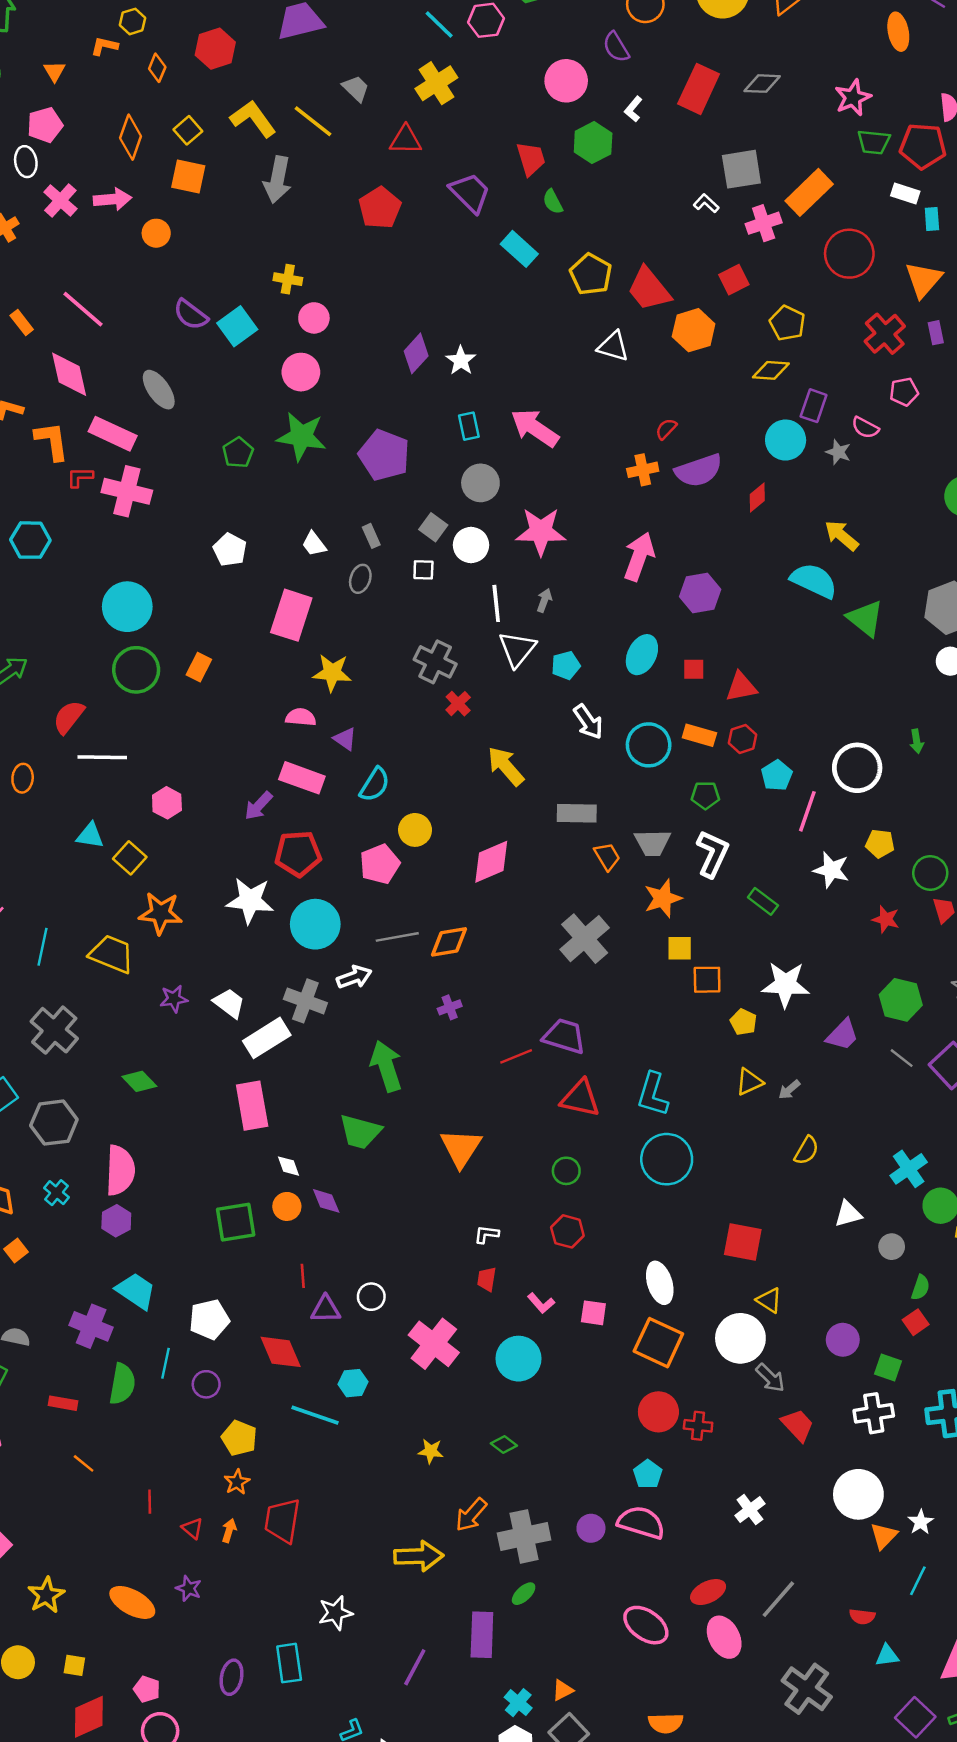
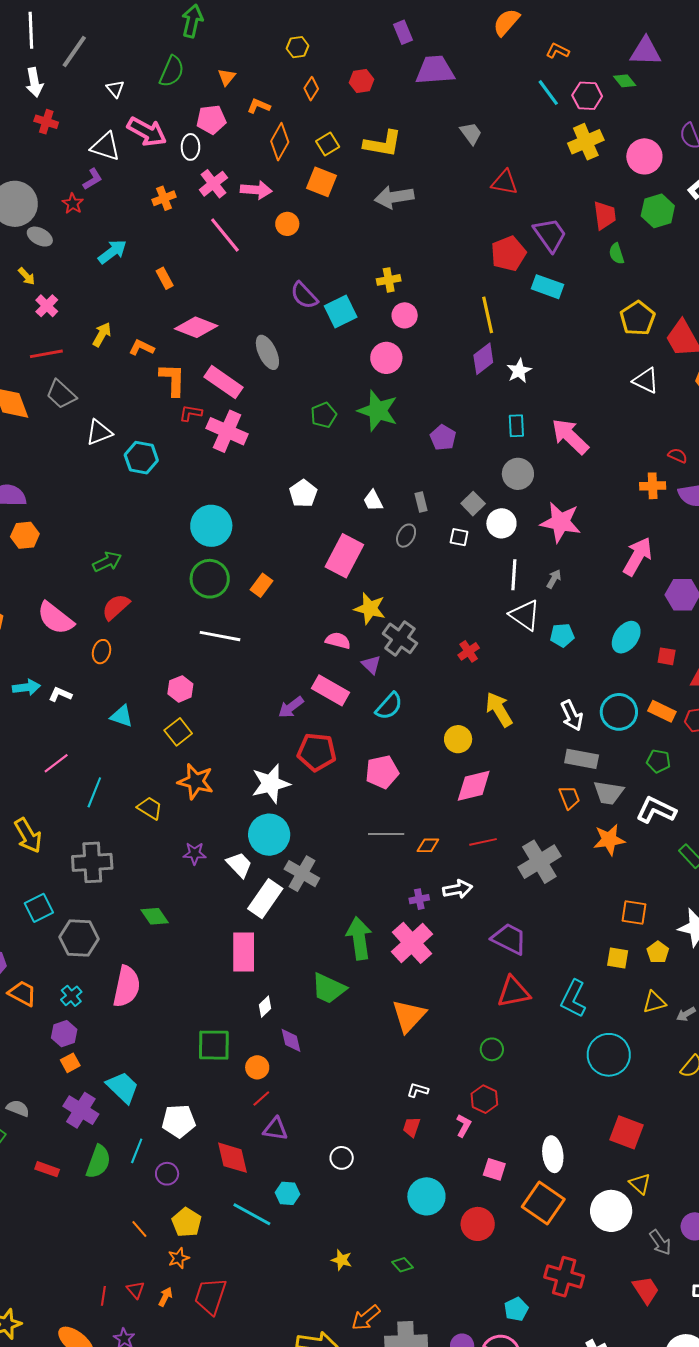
orange L-shape: (104, 46) -> (259, 106), moved
red hexagon: (215, 49) -> (362, 81), size x0.7
yellow cross: (436, 83) -> (586, 142), moved
yellow L-shape: (253, 119) -> (383, 144), turned 126
yellow line: (313, 121) -> (488, 315), moved, turned 30
gray arrow: (277, 180) -> (394, 197), turned 60
red pentagon: (380, 208) -> (508, 253), moved
cyan rectangle: (519, 249) -> (548, 287), moved, turned -32
yellow cross: (288, 279) -> (389, 280), turned -30
pink line: (83, 309) -> (225, 235), moved
pink diamond: (69, 374) -> (196, 327), turned -66
red semicircle: (666, 429) -> (678, 456), turned 60
purple pentagon: (384, 455) -> (443, 438), size x0.6
white triangle: (517, 649) -> (525, 615), turned -44
gray cross: (435, 662) -> (400, 638), moved
red semicircle: (69, 717) -> (116, 607), moved
white arrow: (588, 722) -> (572, 716), moved
white line: (102, 757) -> (220, 636), moved
pink hexagon: (167, 803) -> (180, 689), moved
gray rectangle: (577, 813) -> (582, 759), moved
yellow circle: (415, 830) -> (458, 739), moved
cyan triangle: (90, 835) -> (122, 716), moved
white L-shape: (712, 854) -> (656, 810), turned -99
white star: (250, 901) -> (271, 784), turned -30
cyan circle: (315, 924) -> (269, 835), moved
orange diamond: (449, 942) -> (428, 845), size x0.7
yellow square: (680, 948) -> (618, 958), moved
yellow trapezoid: (112, 954) -> (150, 808), size x0.7
white arrow: (354, 977) -> (458, 889), moved
gray cross: (54, 1030) -> (92, 862), turned 36
white rectangle: (267, 1038) -> (265, 899), turned -33
red line: (516, 1056) -> (483, 842), moved
red triangle: (580, 1098) -> (514, 992), turned -33
cyan circle: (667, 1159) -> (609, 1055), moved
white diamond: (288, 1166) -> (265, 1007), turned 55
orange circle: (287, 1206) -> (257, 1067), moved
purple hexagon: (116, 1221) -> (64, 1034), moved
orange square: (16, 1251) -> (70, 1063), moved
red line: (303, 1276) -> (261, 1099), turned 42
white circle: (371, 1297) -> (342, 1158), moved
pink L-shape: (541, 1303) -> (464, 1126), moved, turned -120
pink cross: (434, 1344) -> (412, 943), moved
gray arrow: (770, 1378) -> (660, 1242), moved
red circle: (658, 1412) -> (478, 1224), moved
red cross: (698, 1426) -> (564, 1277), size x1.6
orange line: (84, 1463) -> (139, 1229), moved
red line: (150, 1502) -> (103, 1296), moved

